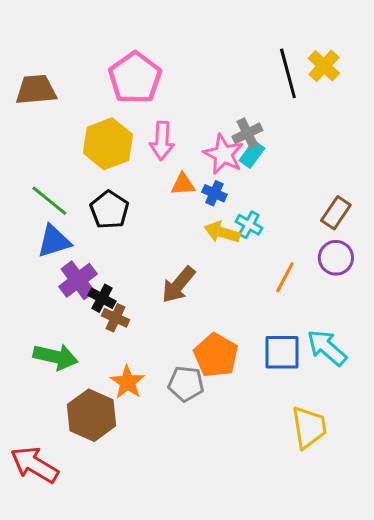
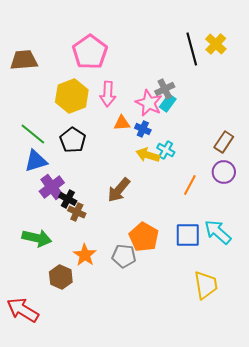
brown hexagon: (91, 415) -> (61, 277), size x0.7

